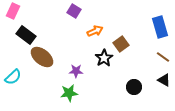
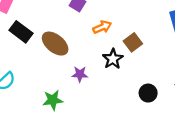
brown ellipse: (42, 57) -> (55, 44), moved
green star: (69, 93) -> (53, 100), moved

